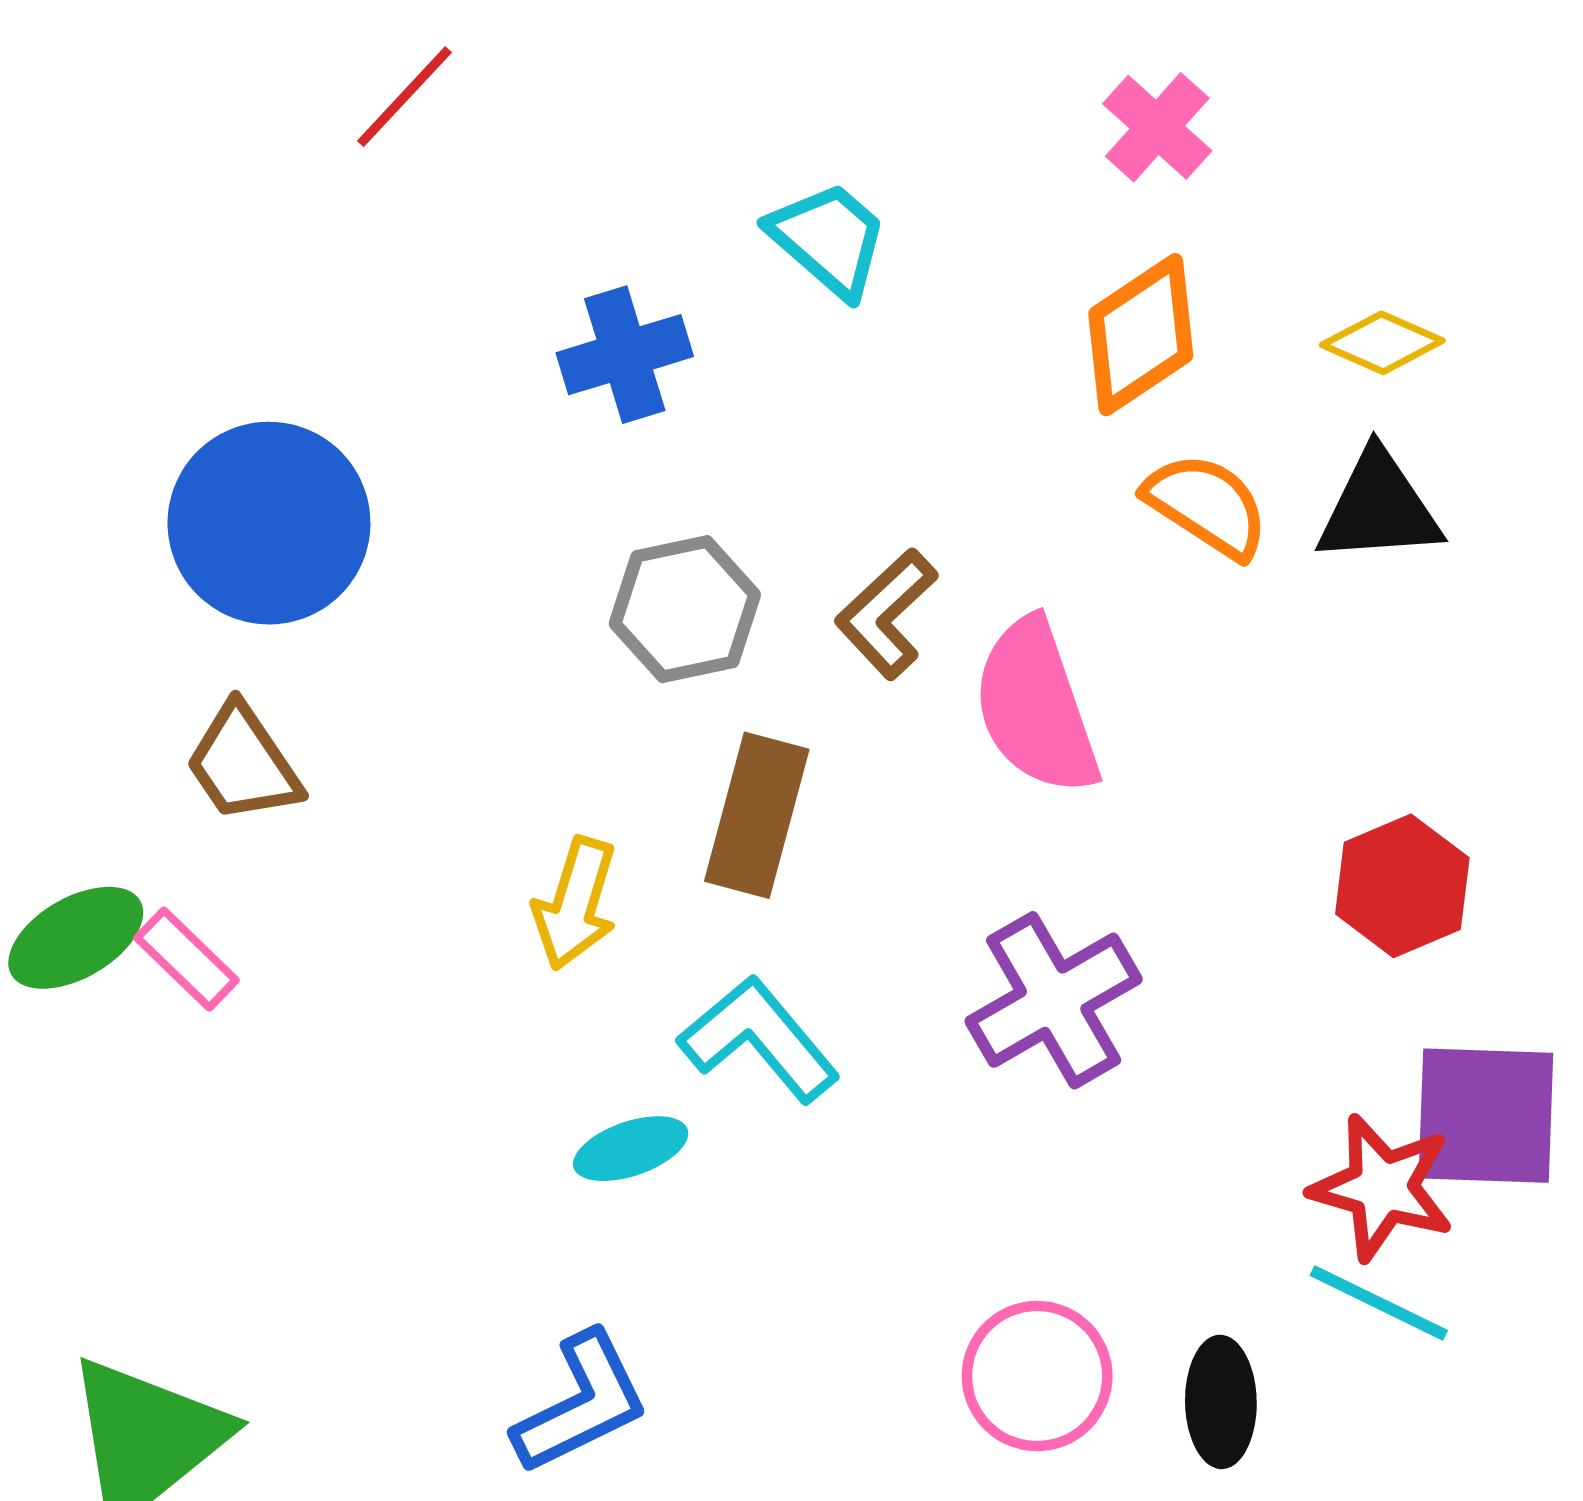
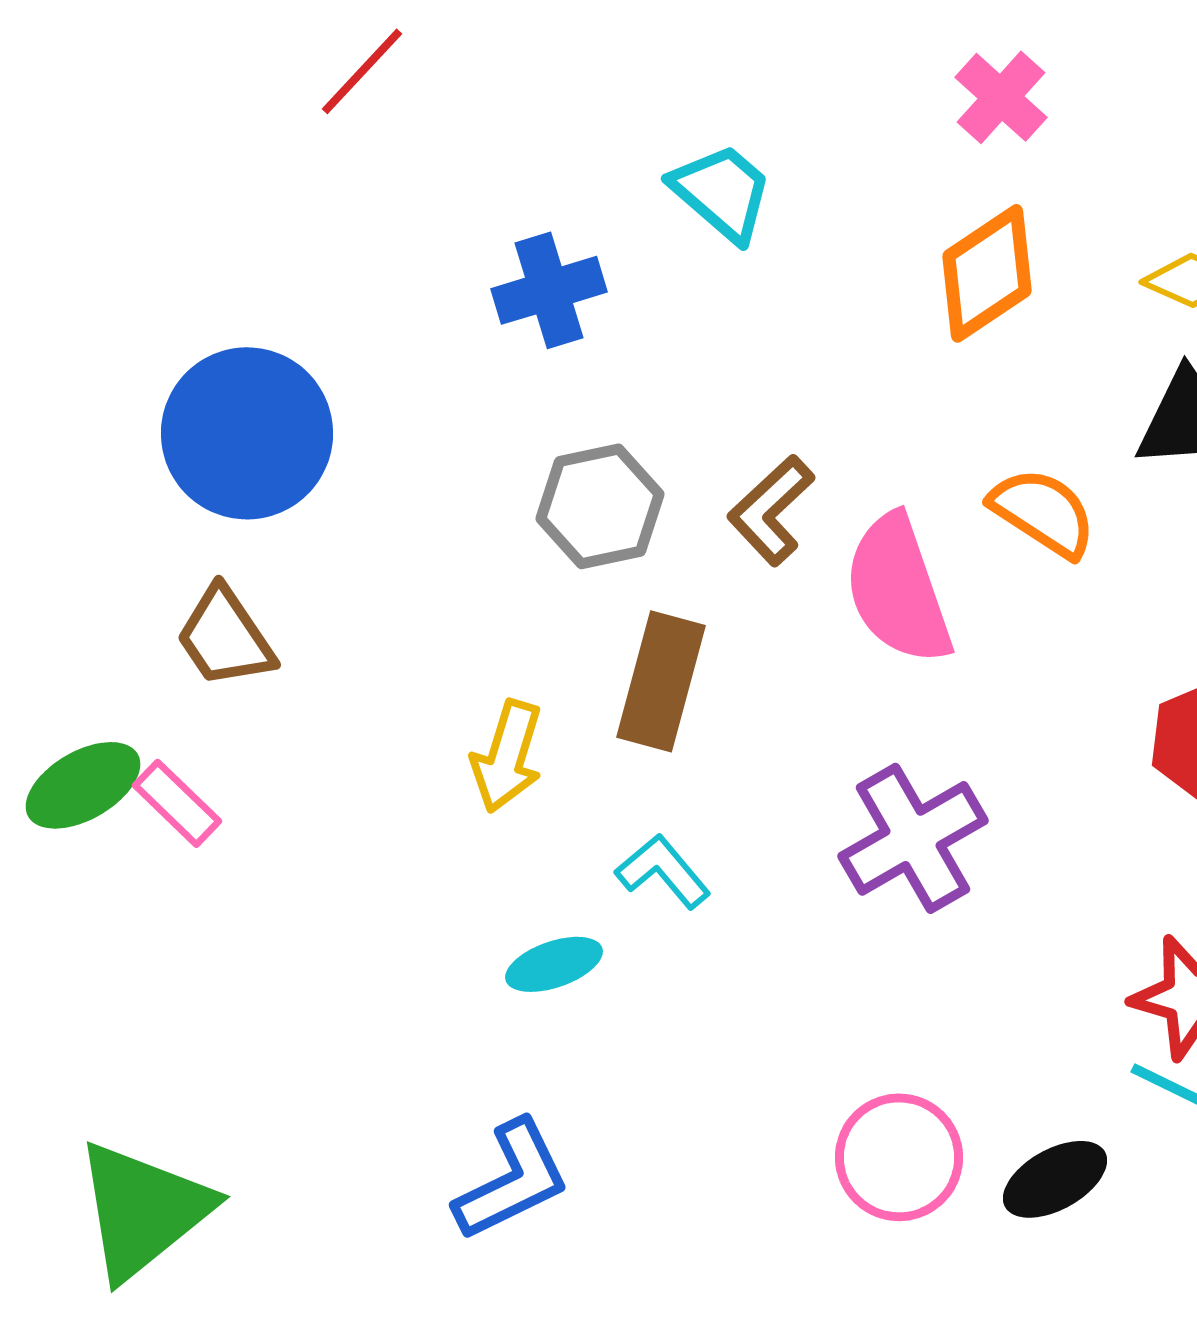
orange semicircle: (1207, 505) -> (1043, 512), moved
cyan L-shape: (759, 1039) -> (663, 871), size x0.7
black ellipse: (1221, 1402) -> (1055, 1179), turned 62

